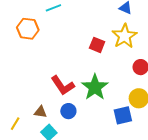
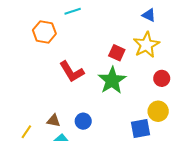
red L-shape: (63, 85) -> (72, 72), moved
green star: (95, 87) -> (112, 80), moved

